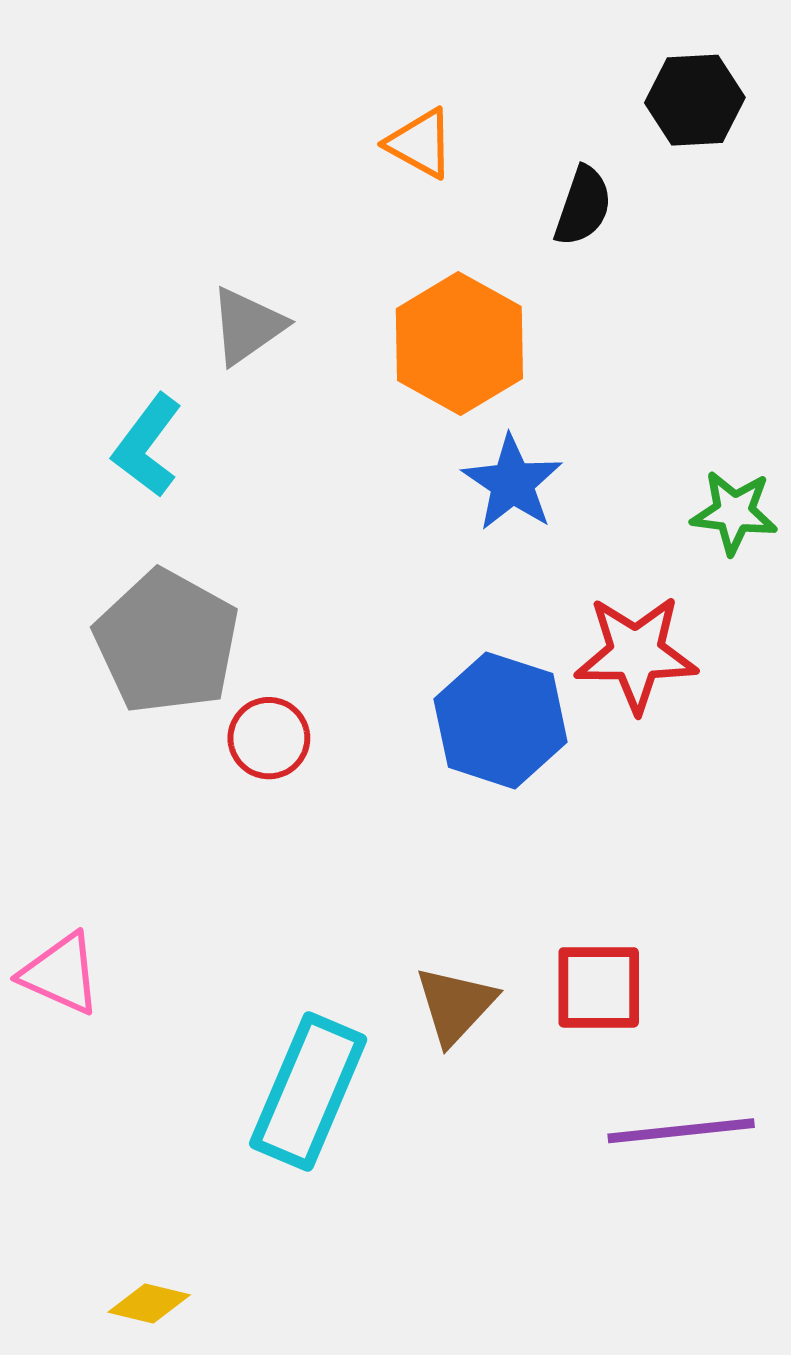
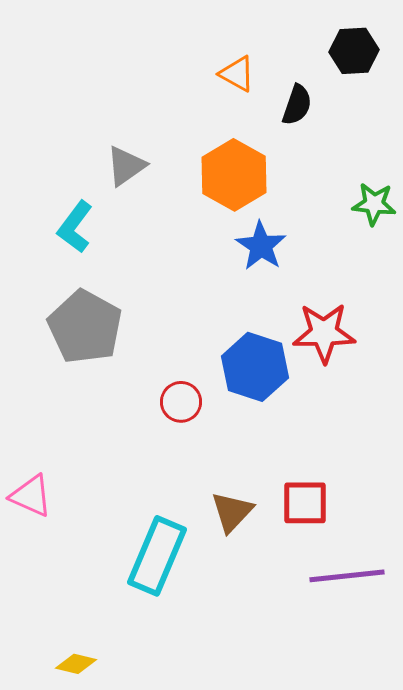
orange triangle: (420, 143) -> (237, 74), moved
green star: (734, 512) -> (374, 204), moved
red circle: (269, 738) -> (181, 402), moved

